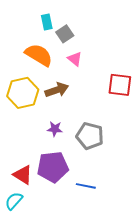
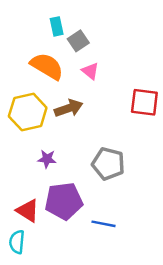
purple star: (55, 129) -> (47, 159), moved
cyan semicircle: (14, 201) -> (17, 242), turned -36

